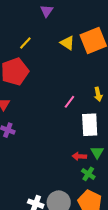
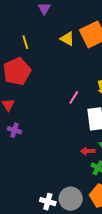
yellow line: (25, 43) -> (25, 42), turned -56

